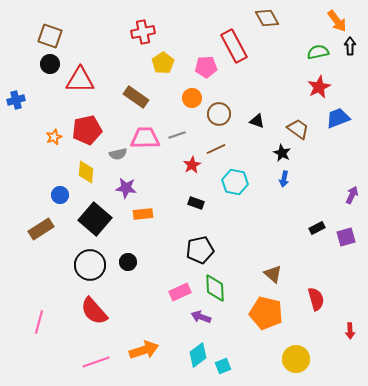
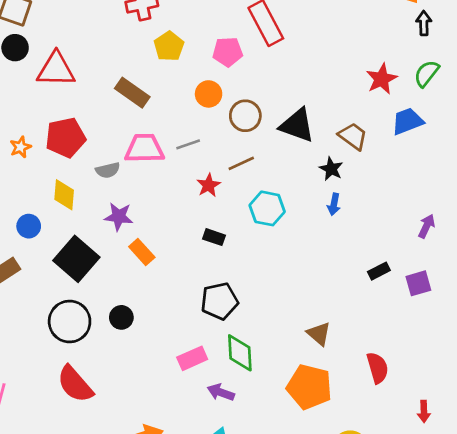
green semicircle: (318, 52) -> (427, 74), moved, turned -40
black triangle: (257, 121) -> (297, 125), size x1.8
orange rectangle: (143, 214) -> (142, 252), turned 54

